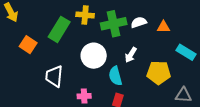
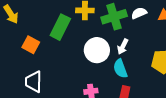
white arrow: (131, 55) -> (123, 47), moved
white trapezoid: (54, 76) -> (34, 82), moved

